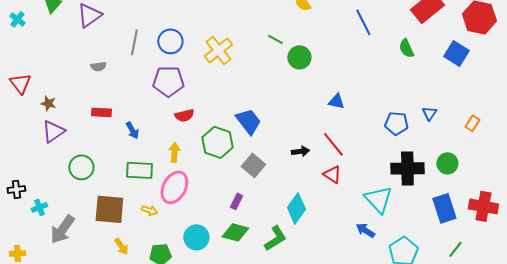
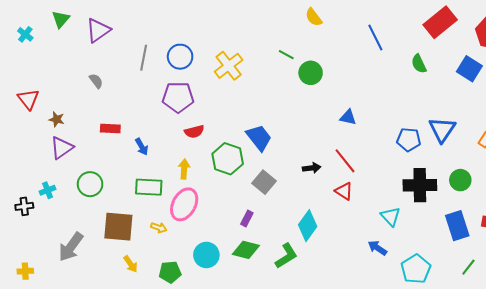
gray semicircle: (98, 66) -> (96, 81), moved, turned -119
blue triangle: (429, 113) -> (442, 129), size x1.8
cyan triangle: (378, 199) -> (391, 217), size x0.7
cyan cross: (39, 207) -> (48, 190), moved

